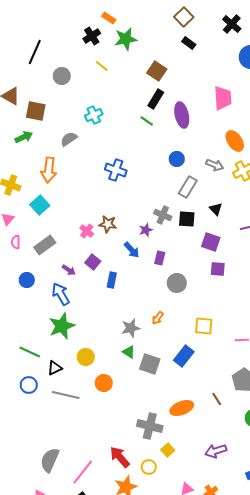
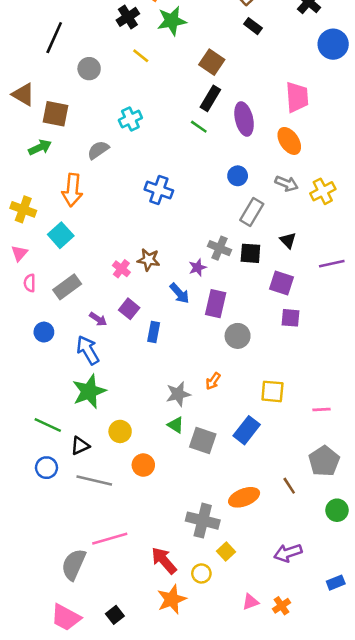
orange ellipse: (235, 141) -> (289, 141), moved
purple rectangle: (160, 258) -> (216, 304), size x1.5
pink line: (83, 472) -> (110, 539), moved, turned 36

